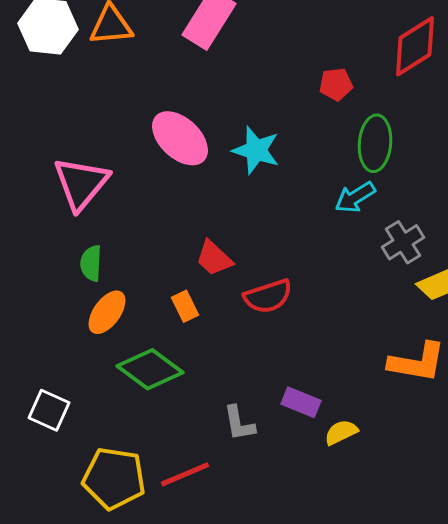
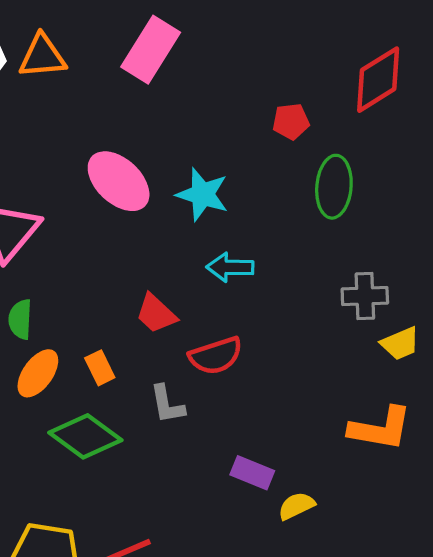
cyan arrow: (355, 197) -> (230, 267), moved, turned 33
gray cross: (403, 242) -> (365, 296), turned 30
orange rectangle: (185, 306) -> (100, 368), moved
gray L-shape: (239, 423) -> (167, 404), moved

